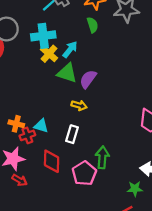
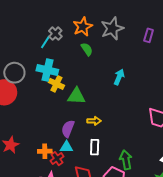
cyan cross: (43, 36) -> (47, 70), turned 35
cyan arrow: (70, 49) -> (119, 77), moved
purple semicircle: (88, 79) -> (68, 129), moved

